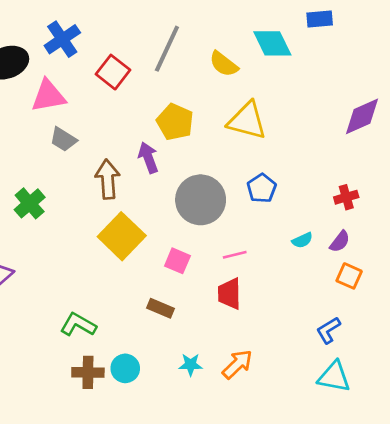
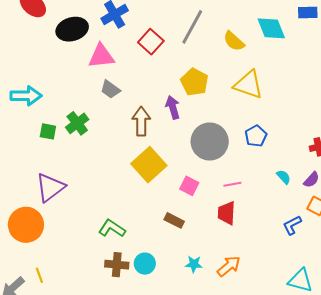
green cross: (30, 203) -> (77, 123), moved
cyan semicircle: (302, 240) -> (284, 177), turned -112
blue L-shape: (328, 330) -> (292, 225), moved

